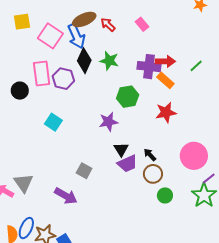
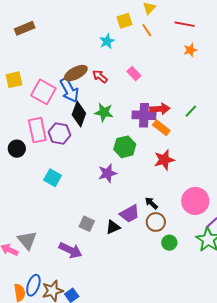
black triangle: (121, 149) -> (113, 227), moved, turned 42

